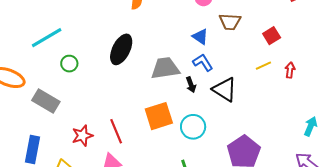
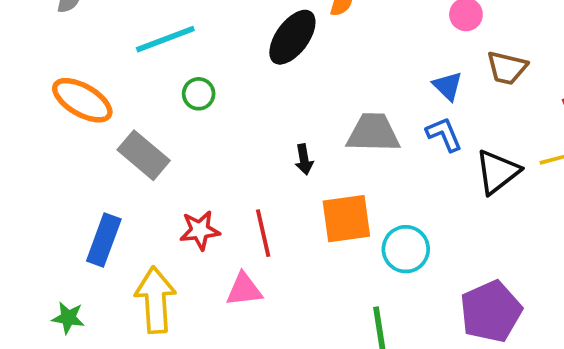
black ellipse: (121, 49) -> (292, 37), moved
black arrow: (191, 85) -> (304, 159), moved
black triangle: (225, 90) -> (497, 172), moved, turned 40

